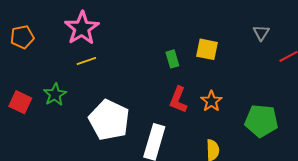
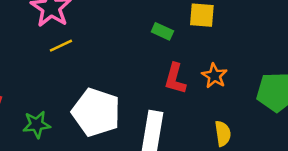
green rectangle: (172, 59) -> (162, 31), turned -42
green star: (55, 95) -> (37, 125), moved, turned 30

